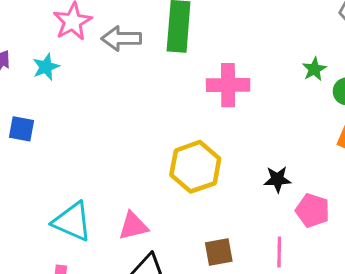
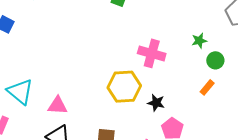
pink cross: (228, 85) -> (152, 53), moved
yellow hexagon: (195, 167) -> (124, 87), moved

